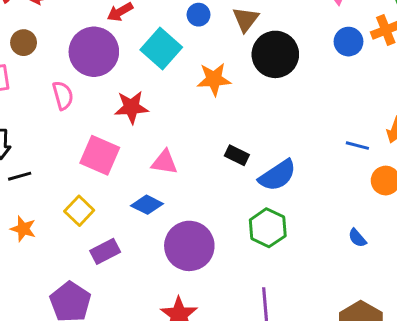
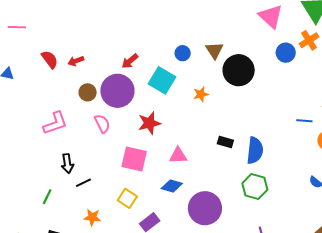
brown circle: (24, 43) -> (88, 92), moved
orange star: (214, 79) -> (201, 94), size x0.7
blue semicircle: (277, 175) -> (255, 150), turned -40

